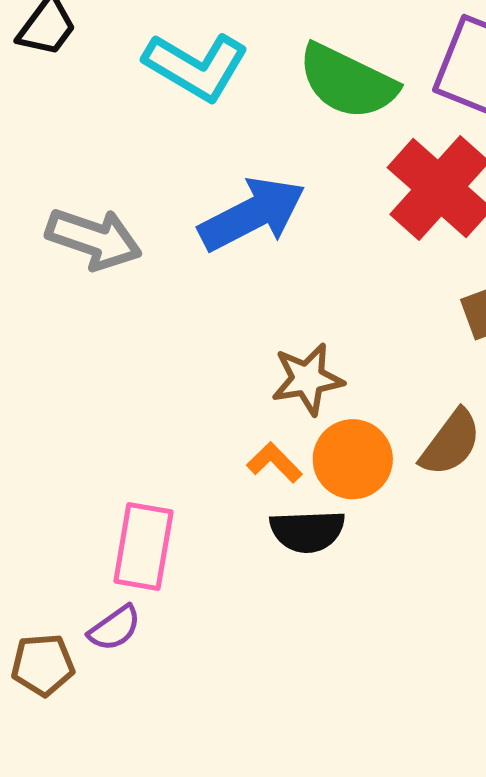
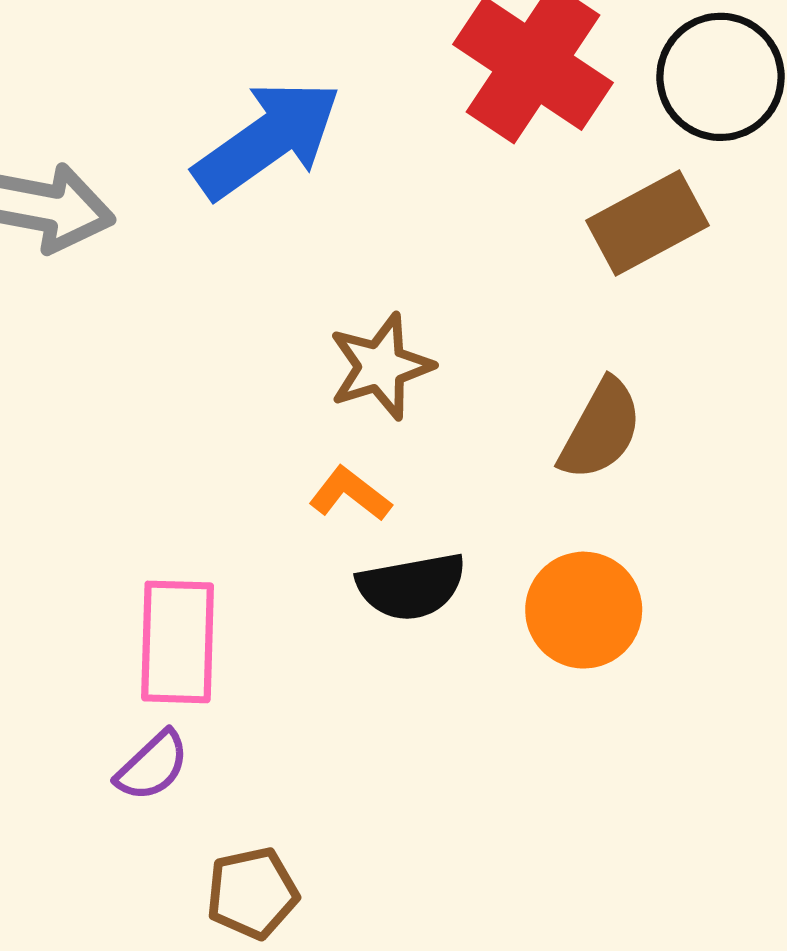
orange circle: (353, 459) -> (584, 610), moved
brown pentagon: (43, 665) -> (252, 893), moved

